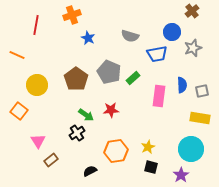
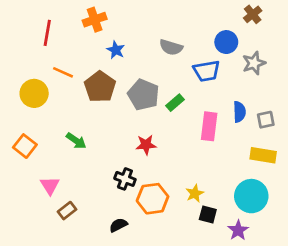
orange line: (17, 55) -> (63, 72), moved
brown pentagon: (76, 79) -> (100, 87), moved
yellow circle: (37, 85) -> (34, 93), moved
green arrow: (86, 115) -> (76, 141), moved
black cross: (77, 133) -> (125, 179), moved, turned -35
black square: (151, 167) -> (208, 214), moved

